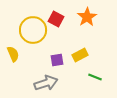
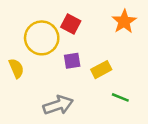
orange star: (87, 17) -> (124, 21), moved
purple square: (57, 60) -> (72, 61), moved

